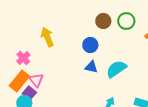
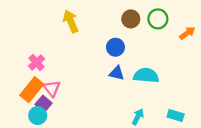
yellow arrow: (47, 37) -> (71, 21), moved
cyan semicircle: (116, 69) -> (146, 75), turned 40

